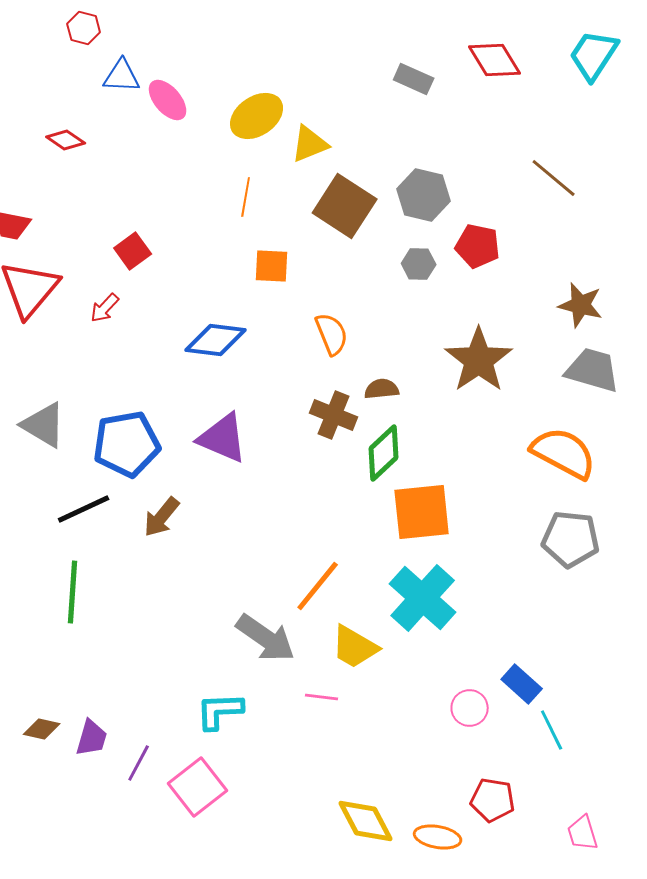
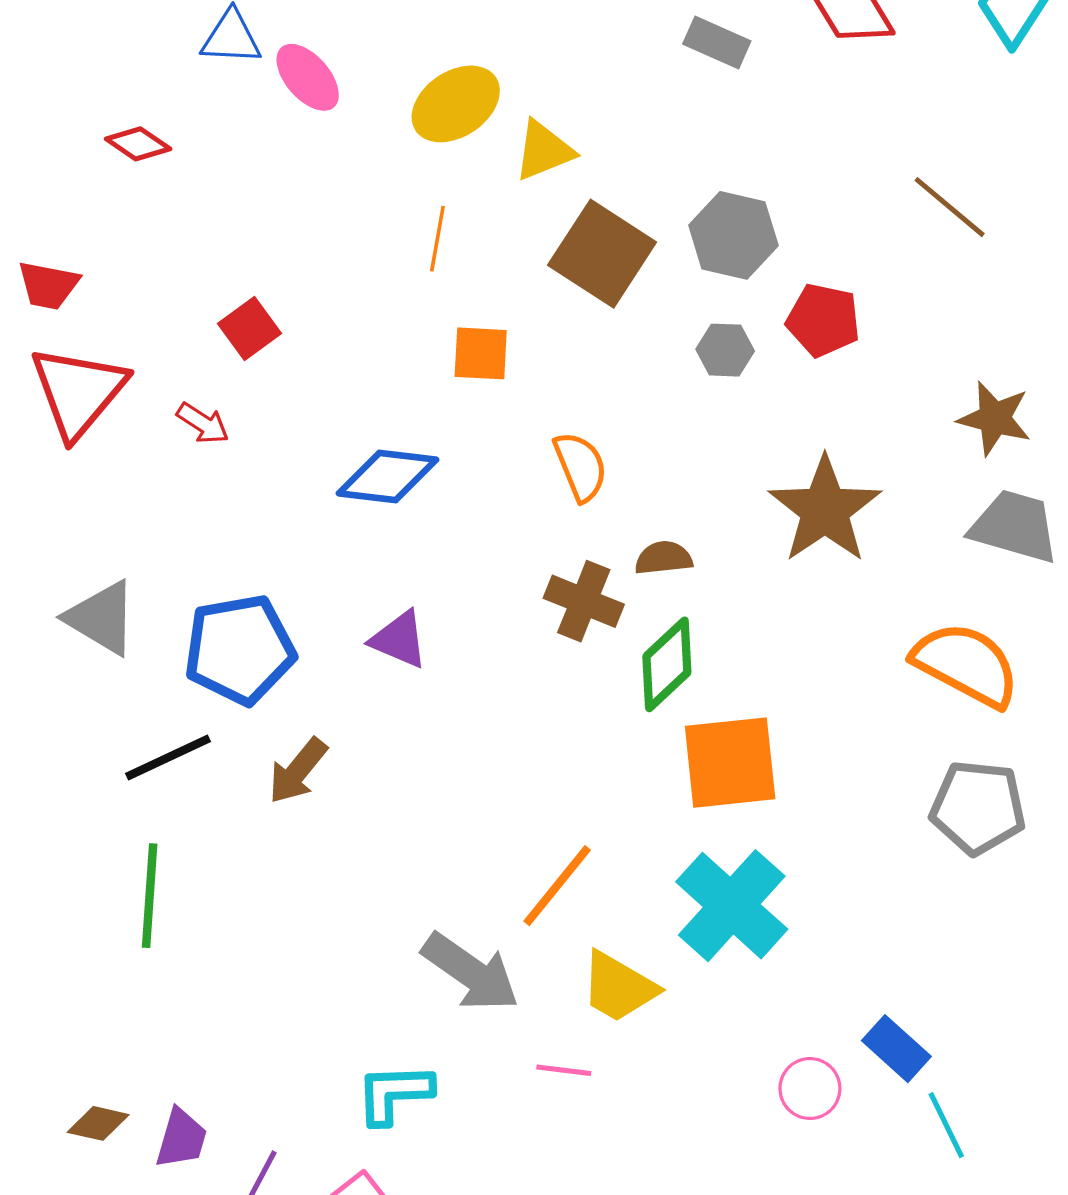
red arrow: (105, 308) -> (203, 423), turned -100
purple triangle: (223, 438) -> (399, 639), size x0.7

